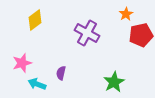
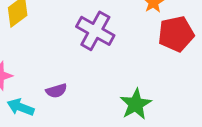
purple semicircle: (61, 73) -> (56, 91), turned -120

